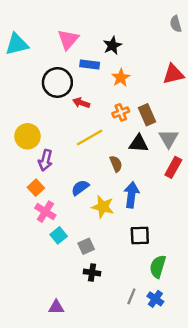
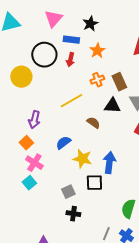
red arrow: (81, 103) -> (70, 60), moved, turned -96
yellow circle: (27, 136) -> (21, 77), moved
brown semicircle: (116, 164) -> (93, 123), turned -32
blue arrow: (131, 195) -> (109, 163), moved
cyan square: (59, 235) -> (29, 183), moved
black square: (140, 235) -> (94, 183), moved

